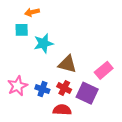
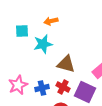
orange arrow: (32, 12) -> (51, 21), moved
blue cross: (42, 89) -> (42, 88), turned -32

